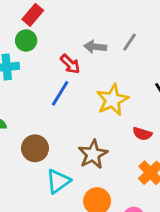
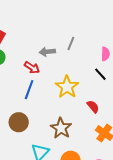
red semicircle: (142, 134) -> (93, 107), turned -136
brown circle: (35, 148) -> (19, 122), moved

